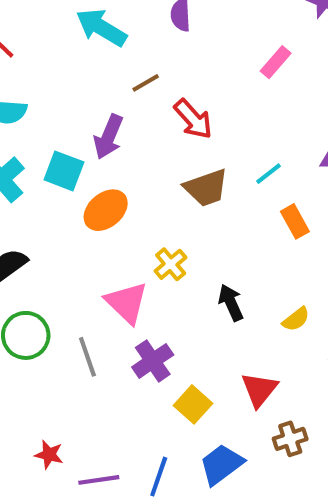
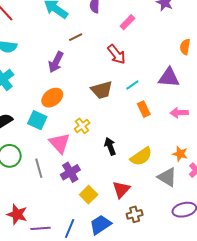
pink rectangle: (276, 62) -> (127, 22), moved
red arrow: (193, 119) -> (116, 54), moved
cyan square: (64, 171) -> (37, 120), moved
yellow semicircle: (296, 319) -> (141, 156), size x1.6
red star: (49, 455) -> (17, 214), size x1.5

